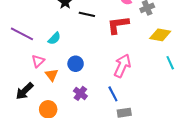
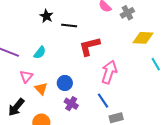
red L-shape: (118, 25) -> (89, 46), moved
blue circle: (76, 64) -> (65, 83), moved

